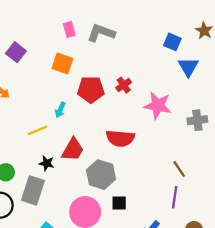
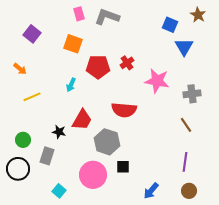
yellow line: (38, 130) -> (32, 97), moved
brown line: (179, 169) -> (186, 125), moved
gray rectangle: (33, 190) -> (47, 156), size x0.7
purple line: (175, 197) -> (185, 162), moved

